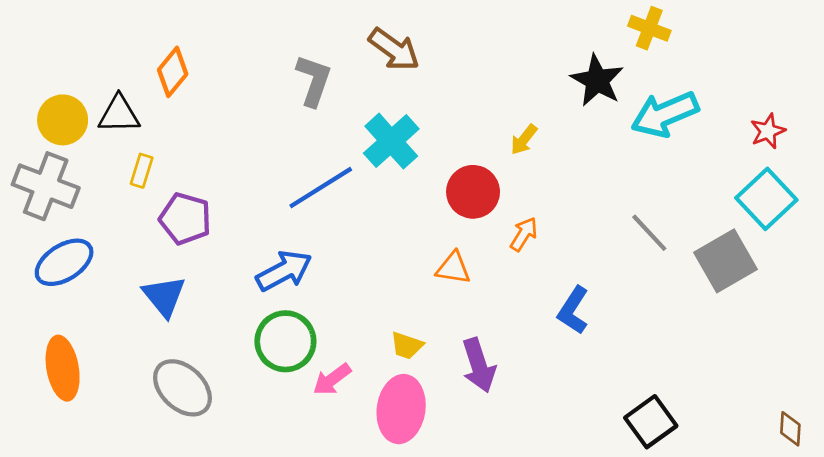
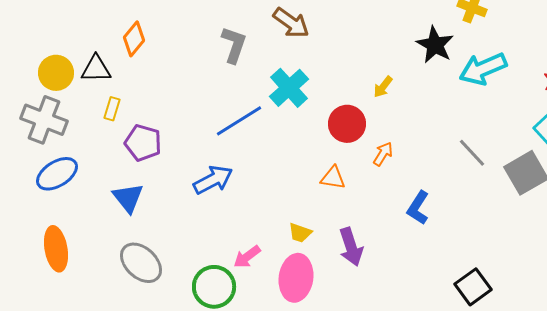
green circle: (285, 341) -> (214, 287), moved

